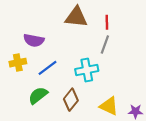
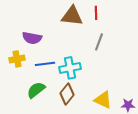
red line: (107, 22) -> (96, 13), moved
blue line: (48, 68) -> (45, 64), turned 30
cyan cross: (87, 70) -> (70, 68), moved

